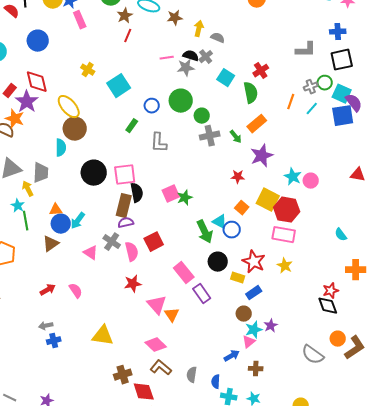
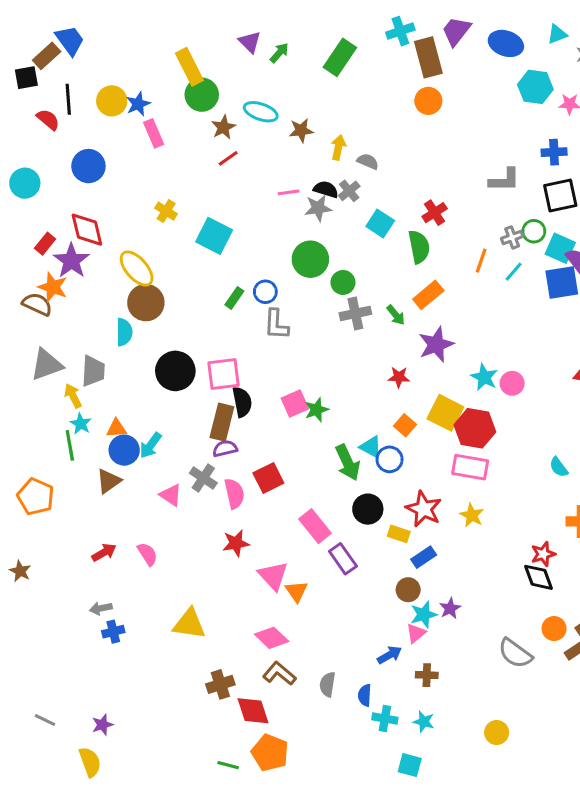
red line: (128, 36) -> (228, 158), turned 32
cyan square: (119, 86) -> (214, 236), turned -30
blue circle: (152, 106) -> (265, 292), moved
cyan star: (18, 206) -> (81, 424), moved

